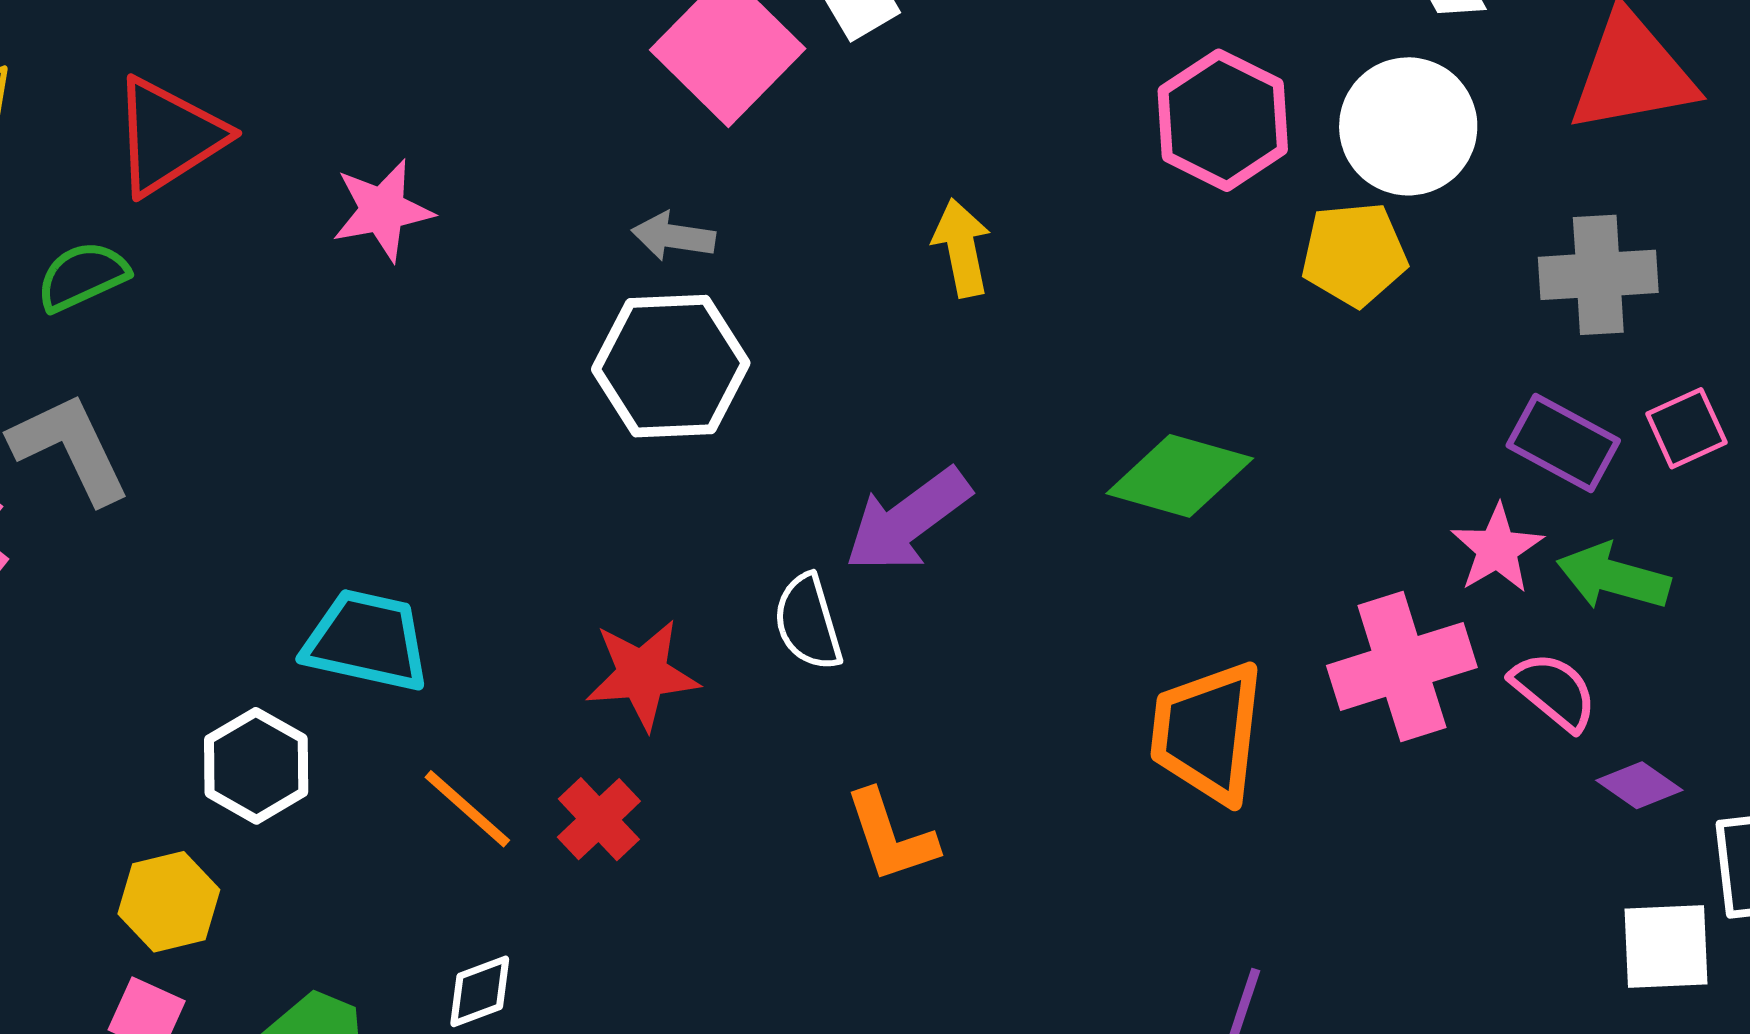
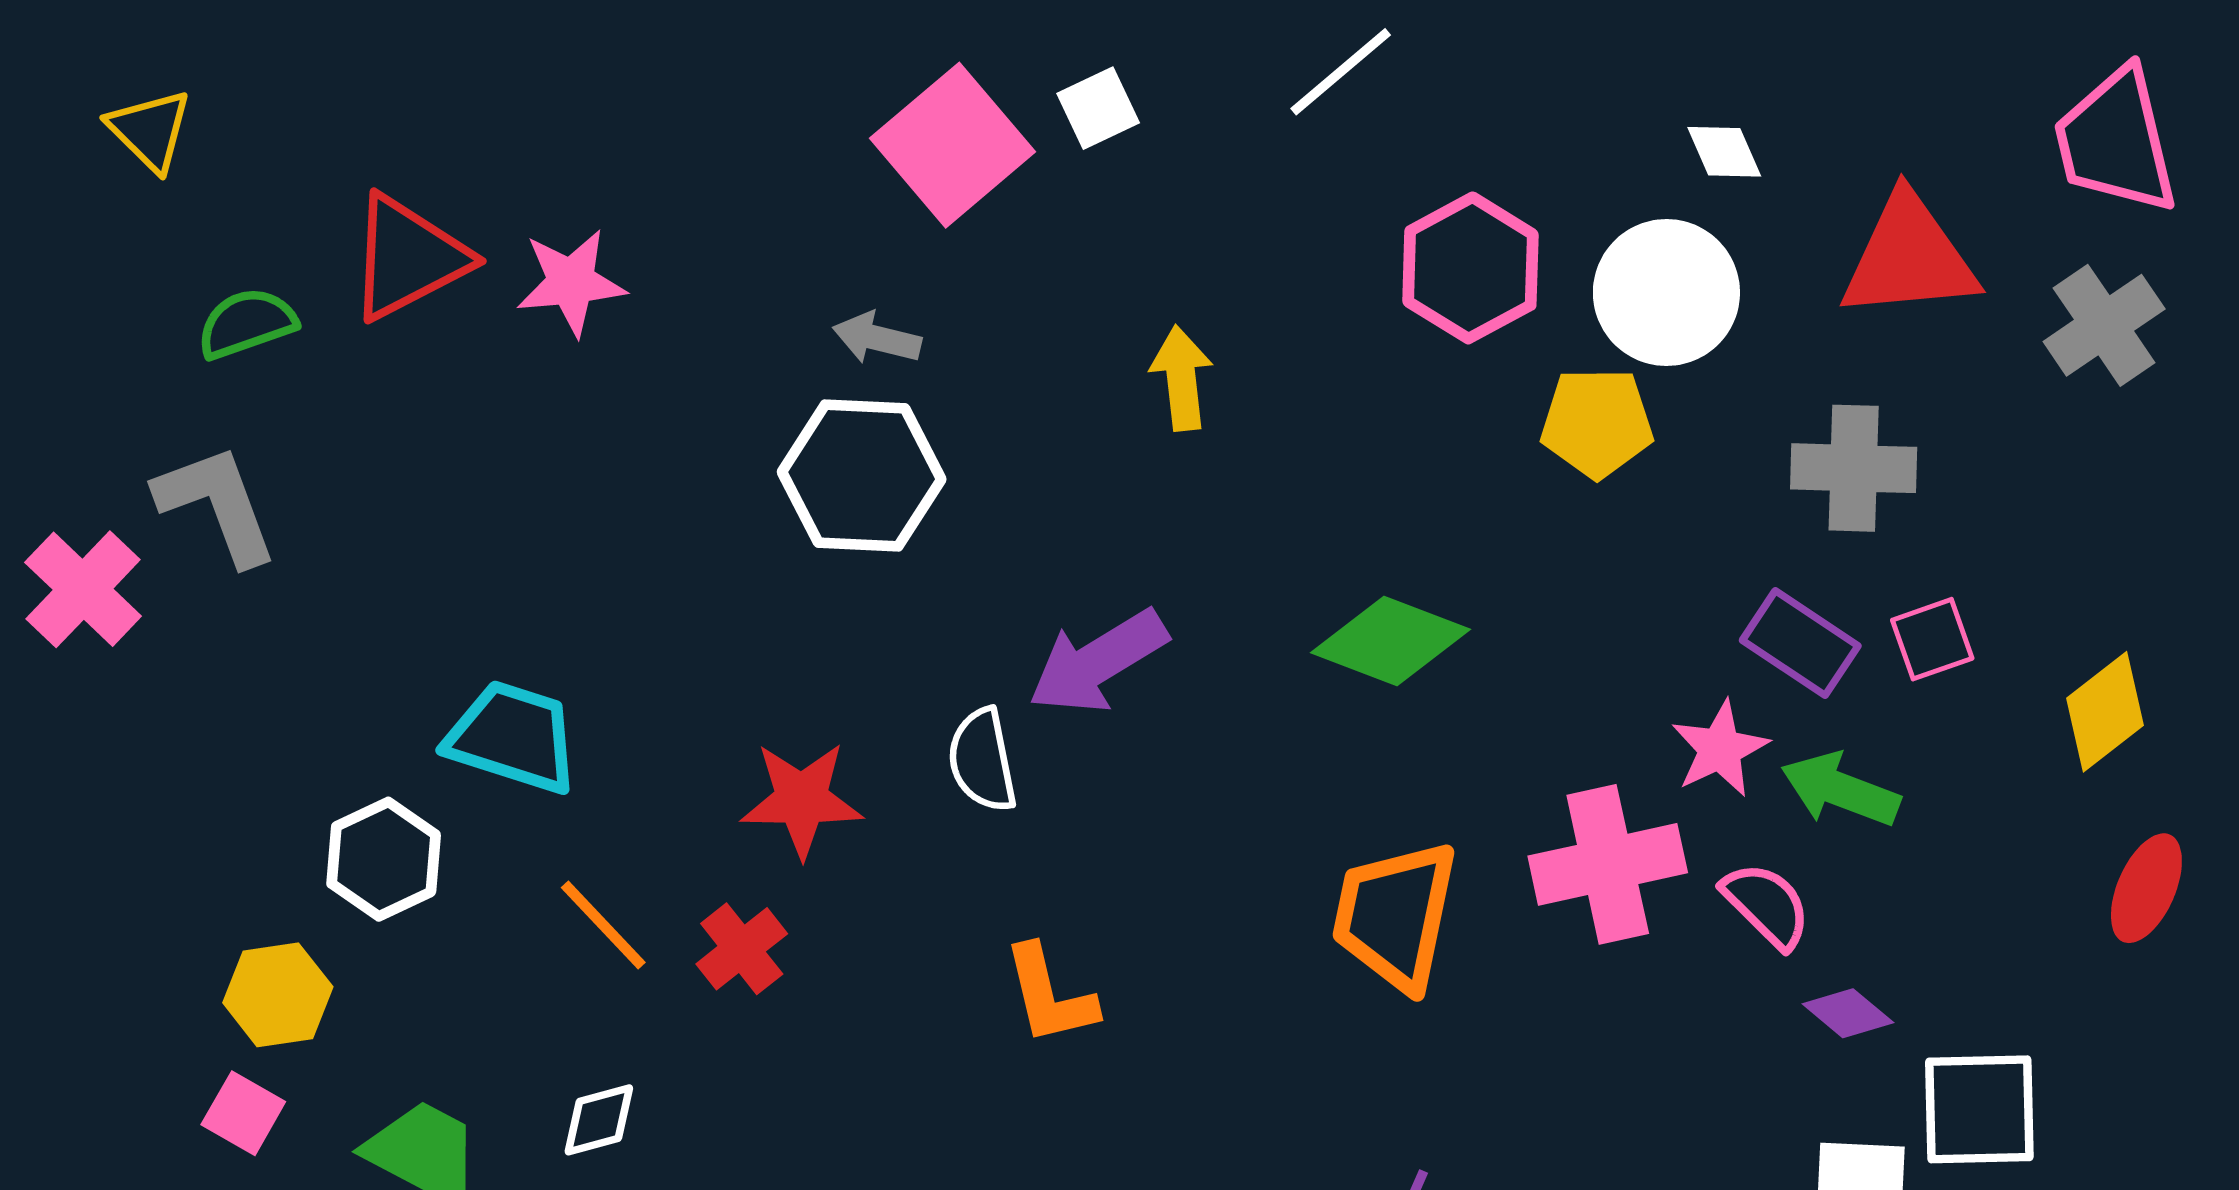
red triangle: (168, 136) -> (408, 258), moved

